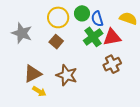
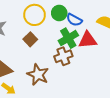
blue semicircle: (97, 19) -> (74, 20), turned -49
brown cross: (112, 64) -> (63, 56), moved

